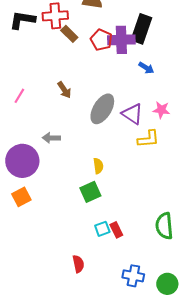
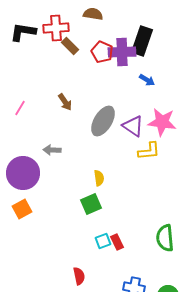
pink star: (161, 110) -> (162, 122), size x1.6

